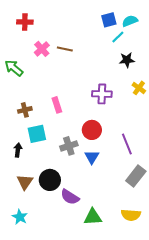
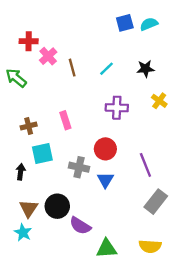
red cross: (25, 22) -> (29, 41), moved
cyan line: (118, 37) -> (107, 69), moved
brown line: (65, 49) -> (72, 68), moved, turned 63
gray cross: (69, 146) -> (79, 167), turned 30
cyan star: (20, 217) -> (23, 233), moved

